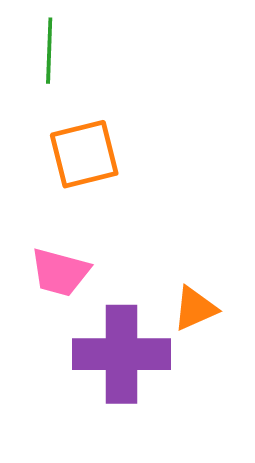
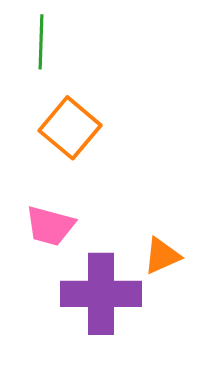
orange square: (84, 154) -> (70, 128), turned -36

